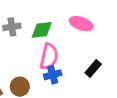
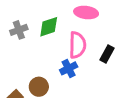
pink semicircle: (49, 56) -> (77, 45), moved

